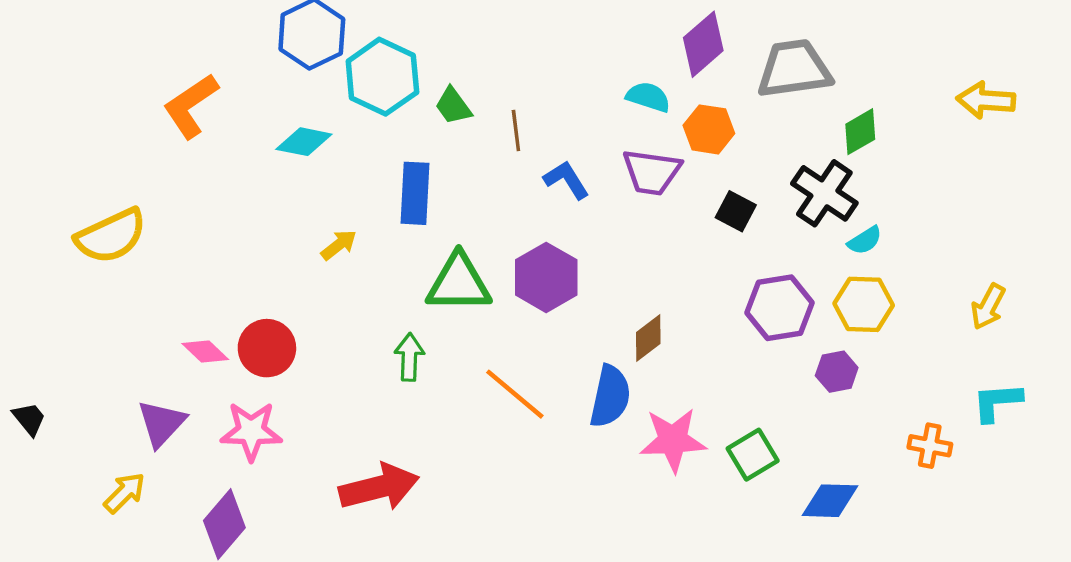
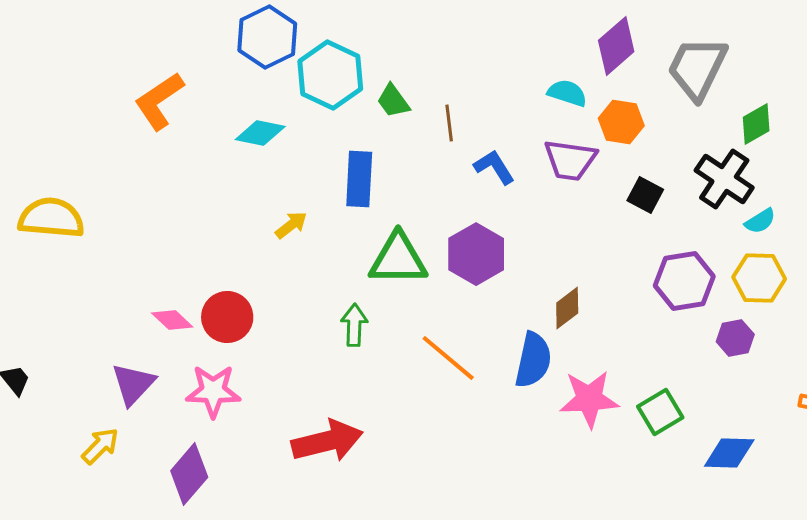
gray trapezoid: (794, 69) -> (697, 68), turned -56
yellow semicircle: (111, 236) -> (51, 218), moved, turned -150

